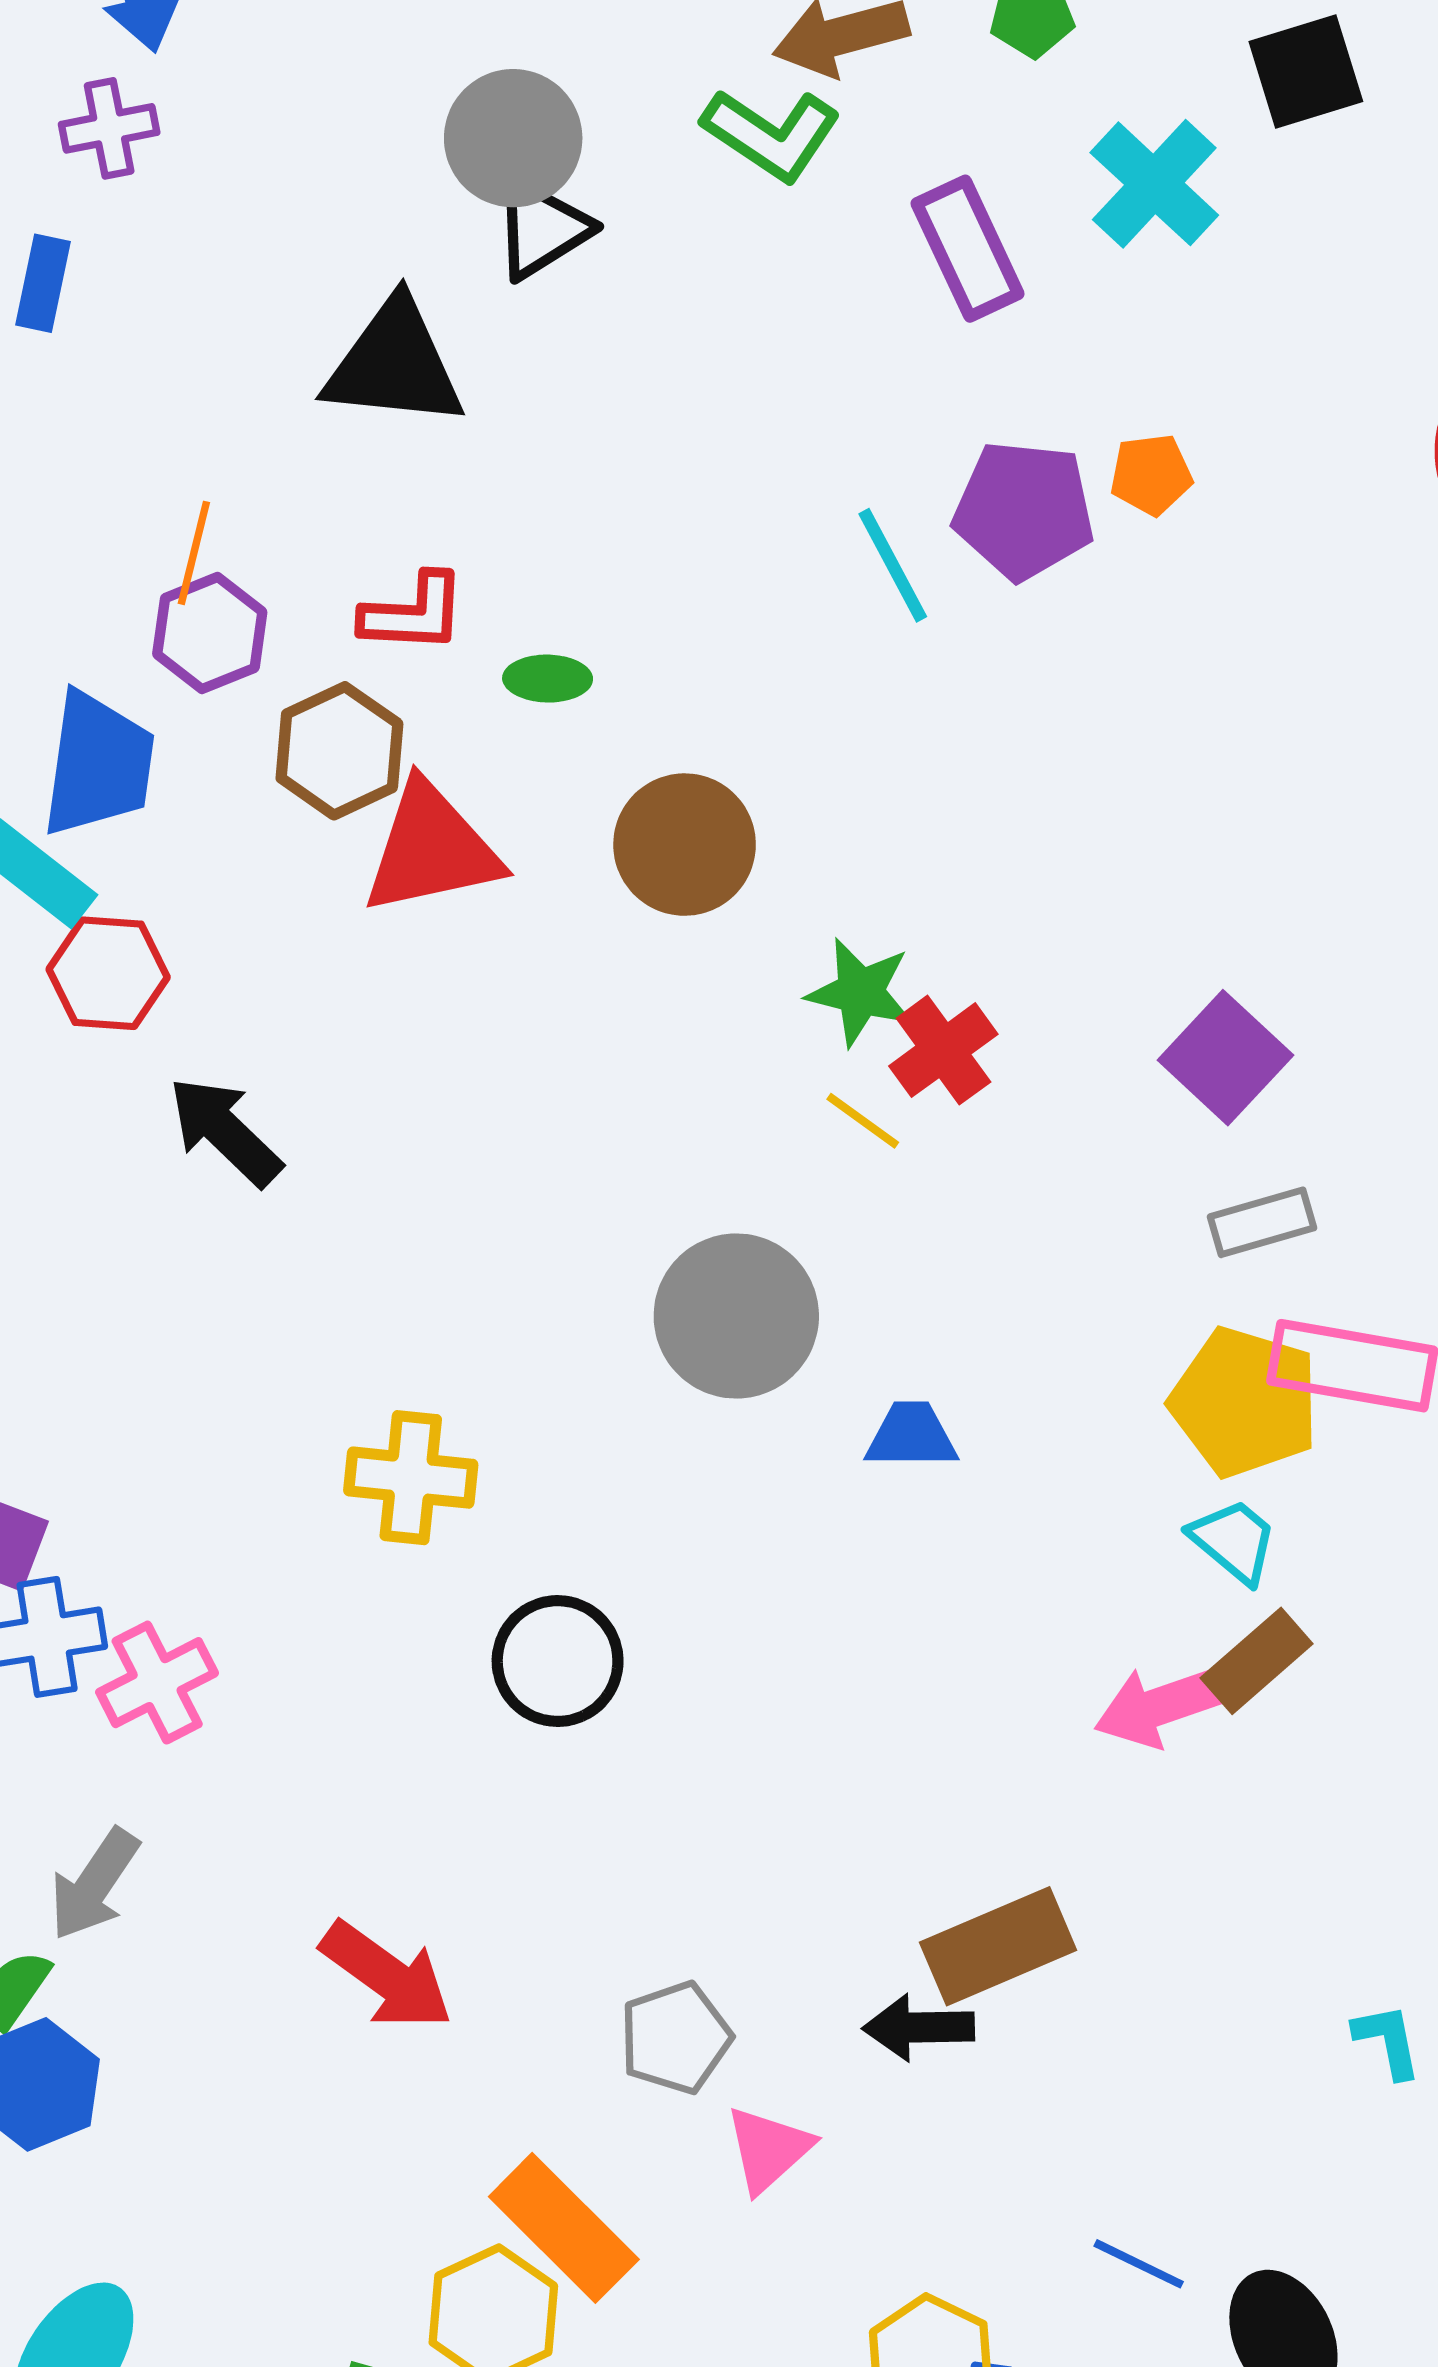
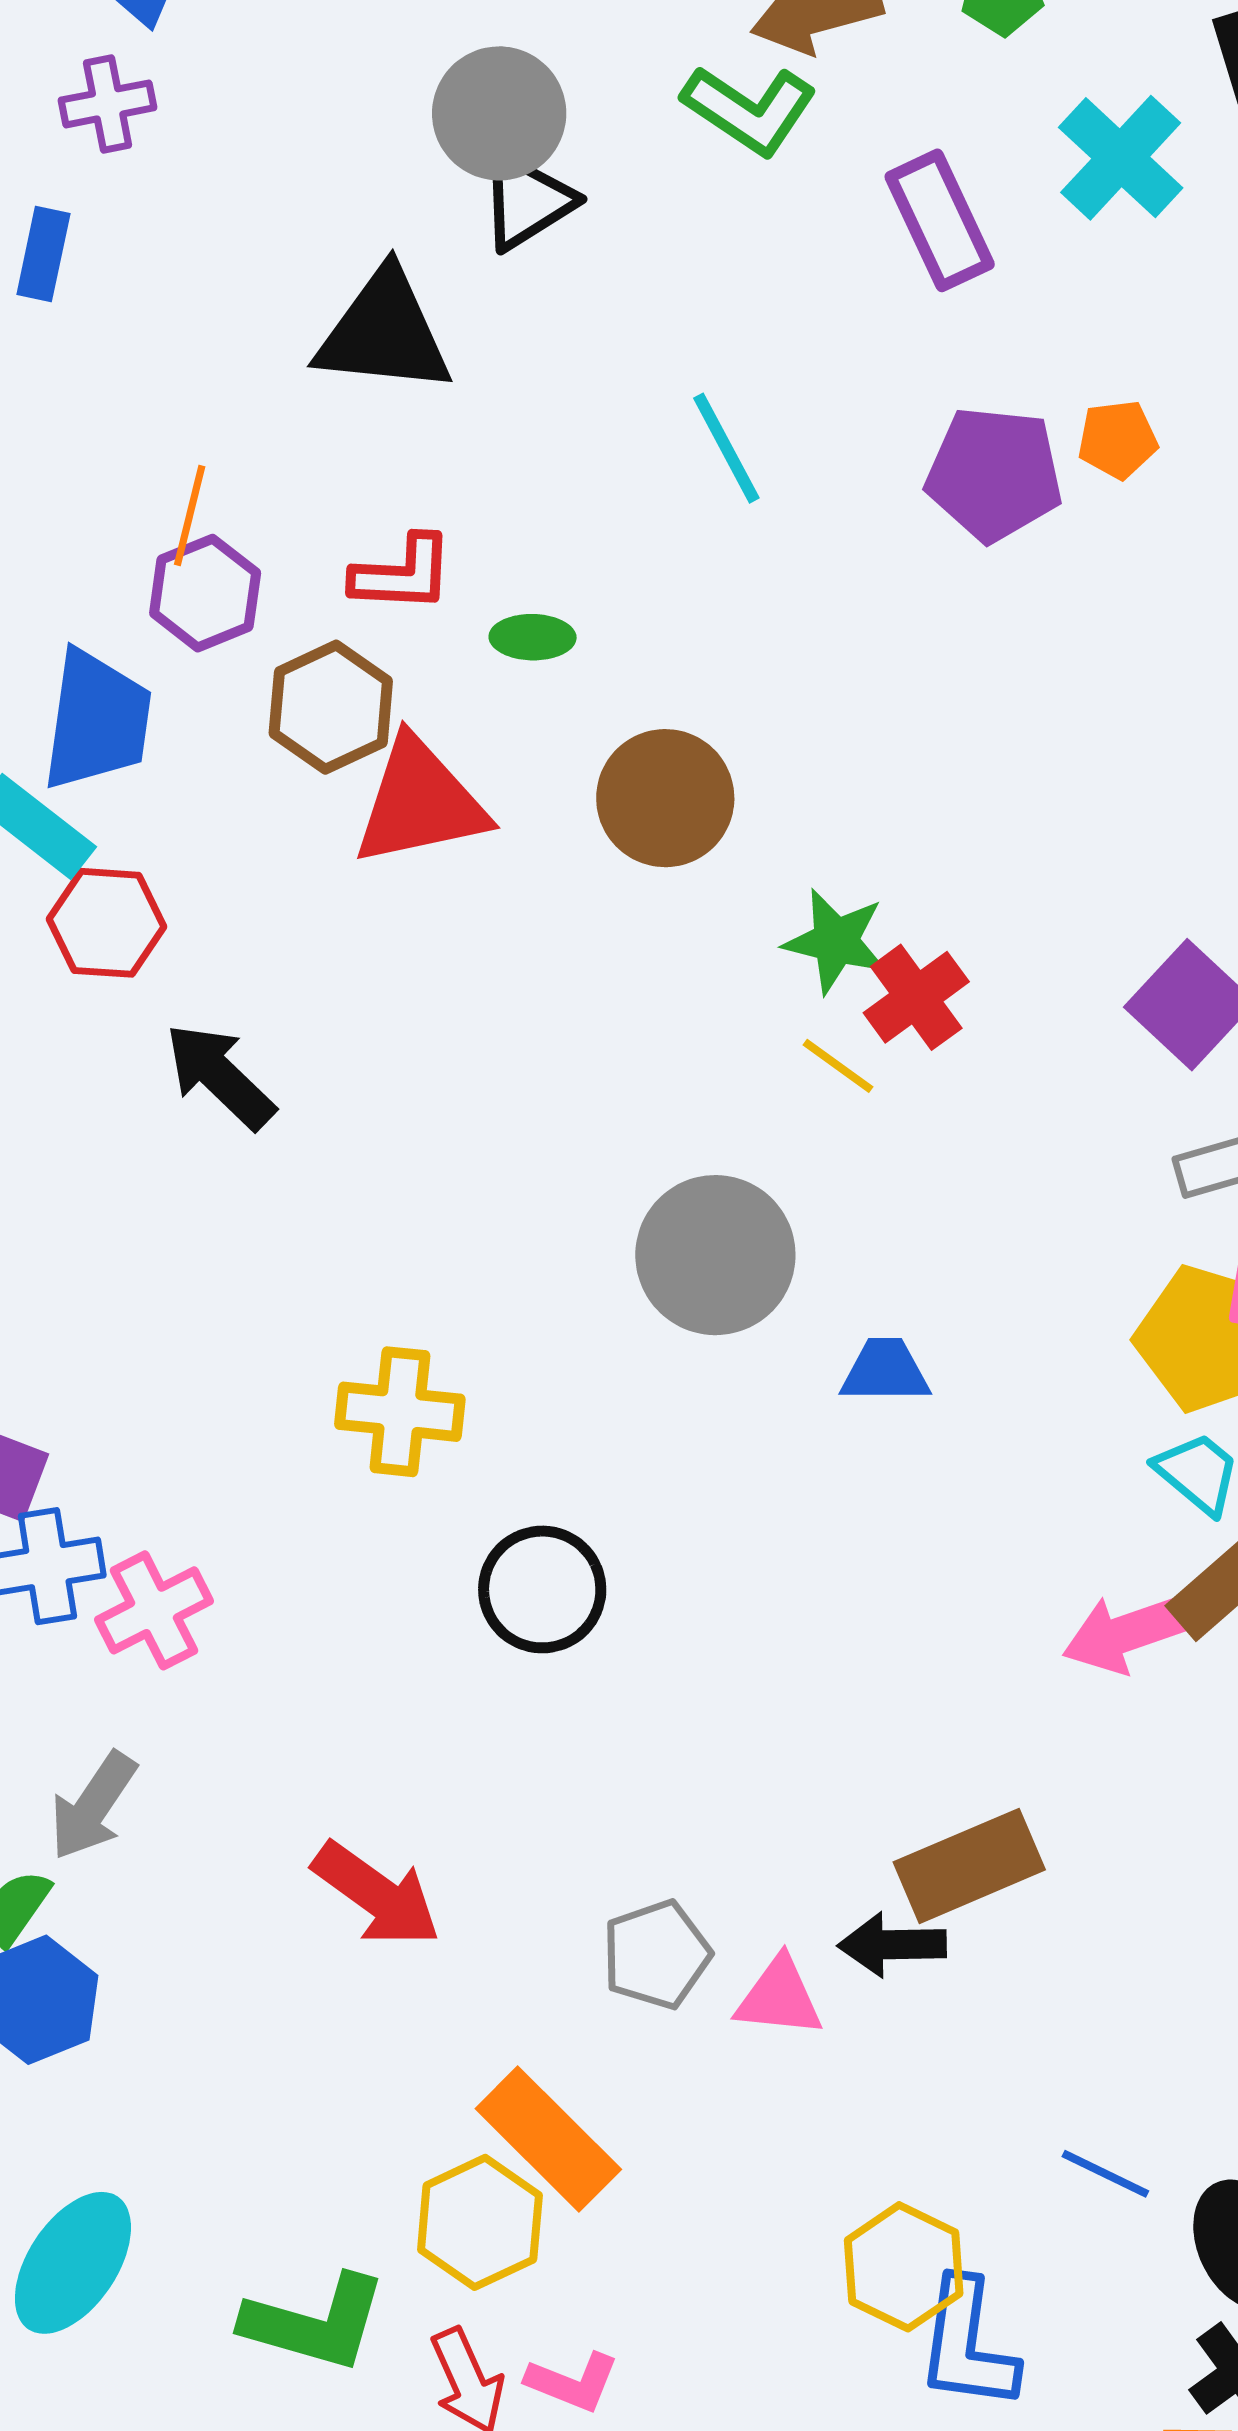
cyan line: (893, 565) -> (726, 448), moved
pink triangle: (768, 2149) -> (779, 1997), moved, turned 48

